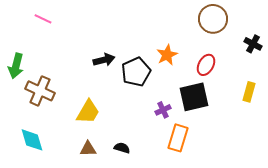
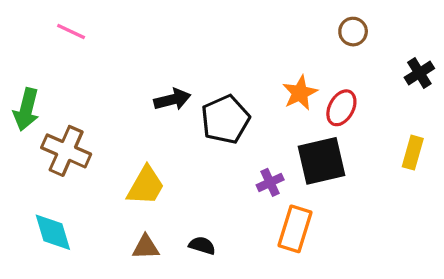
brown circle: (213, 19) -> (353, 32), size x0.6
black cross: (253, 44) -> (419, 73), turned 30
orange star: (167, 55) -> (300, 93), moved

